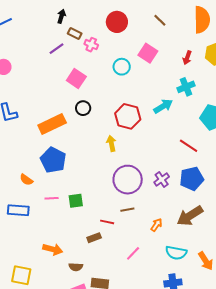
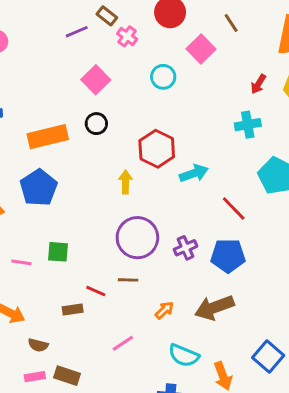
pink square: (148, 53) -> (201, 49), moved
cyan arrow: (163, 106) -> (194, 173), moved
pink line: (52, 198) -> (21, 262), moved

